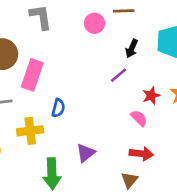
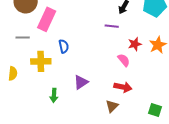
purple line: (119, 75) -> (112, 26), turned 40
blue semicircle: (58, 108) -> (64, 46), turned -32
green arrow: (52, 174) -> (54, 95), size x0.6

